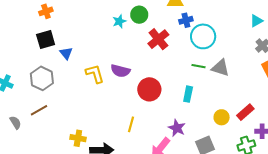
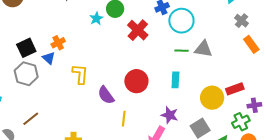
orange cross: (46, 11) -> (58, 43), moved
purple semicircle: (120, 71) -> (106, 95), moved, turned 48
yellow L-shape: (95, 74) -> (80, 74), turned 30
gray hexagon: (42, 78) -> (26, 74), moved
red rectangle: (245, 112) -> (235, 89), turned 30
yellow circle: (222, 117) -> (212, 98), size x1.5

